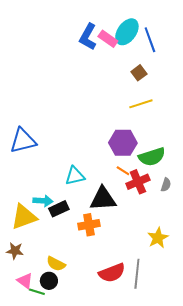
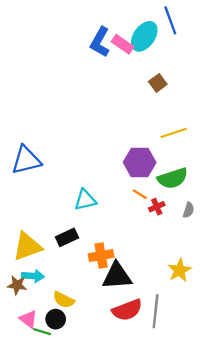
blue line: (150, 40) -> (170, 20), moved
yellow line: (141, 104) -> (174, 133), moved
red cross: (138, 182) -> (157, 207), size x0.6
black triangle: (103, 199) -> (117, 276), moved
cyan arrow: (43, 201) -> (33, 276), moved

